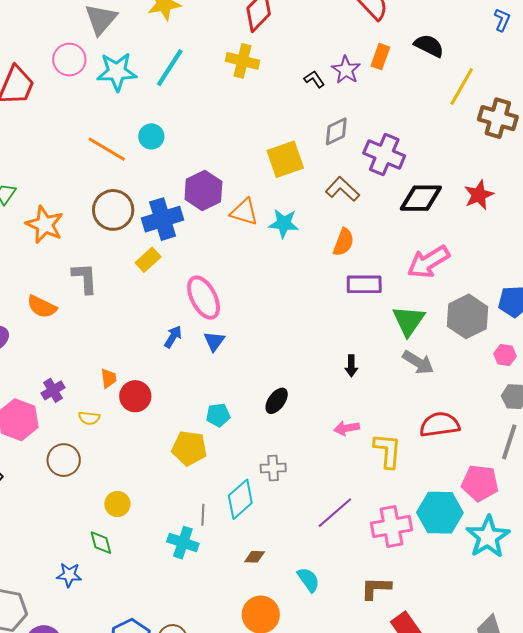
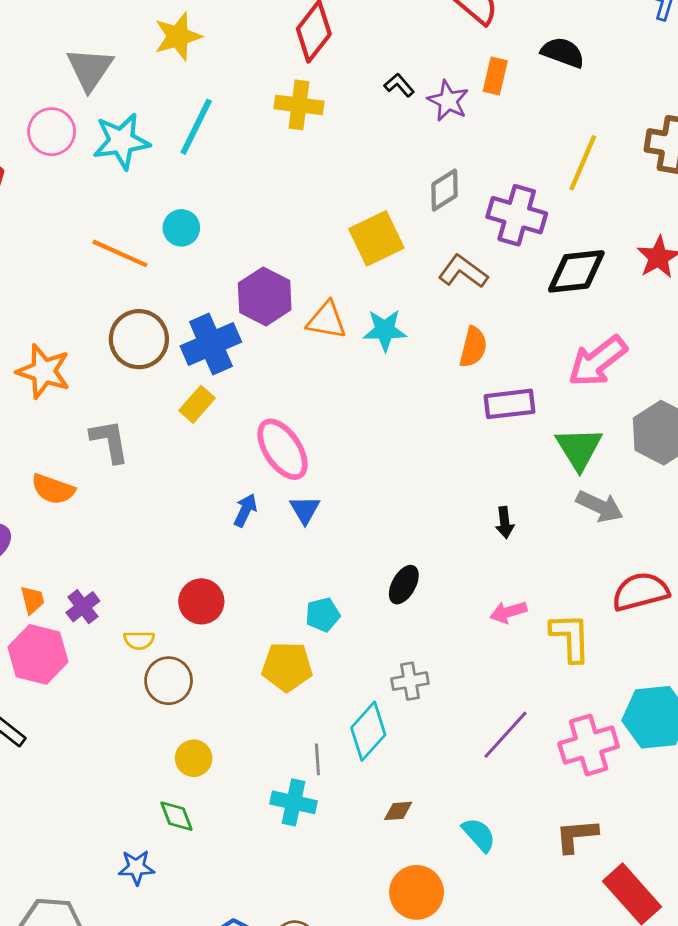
black L-shape: (314, 79) -> (399, 85), moved
yellow line: (462, 86) -> (583, 163), moved
orange trapezoid: (109, 378) -> (32, 600), moved
brown circle: (64, 460) -> (169, 681), moved

